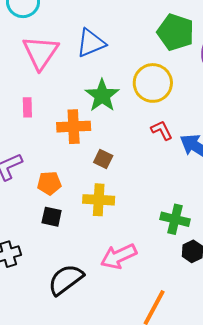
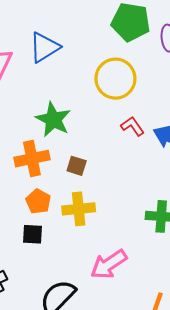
green star: (102, 96) -> (53, 120), moved
orange cross: (74, 127) -> (32, 159), moved
orange pentagon: (49, 183) -> (38, 201), moved, turned -30

